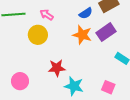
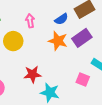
pink arrow: (47, 15) -> (30, 21), moved, turned 48
pink square: (108, 87) -> (83, 79), moved

